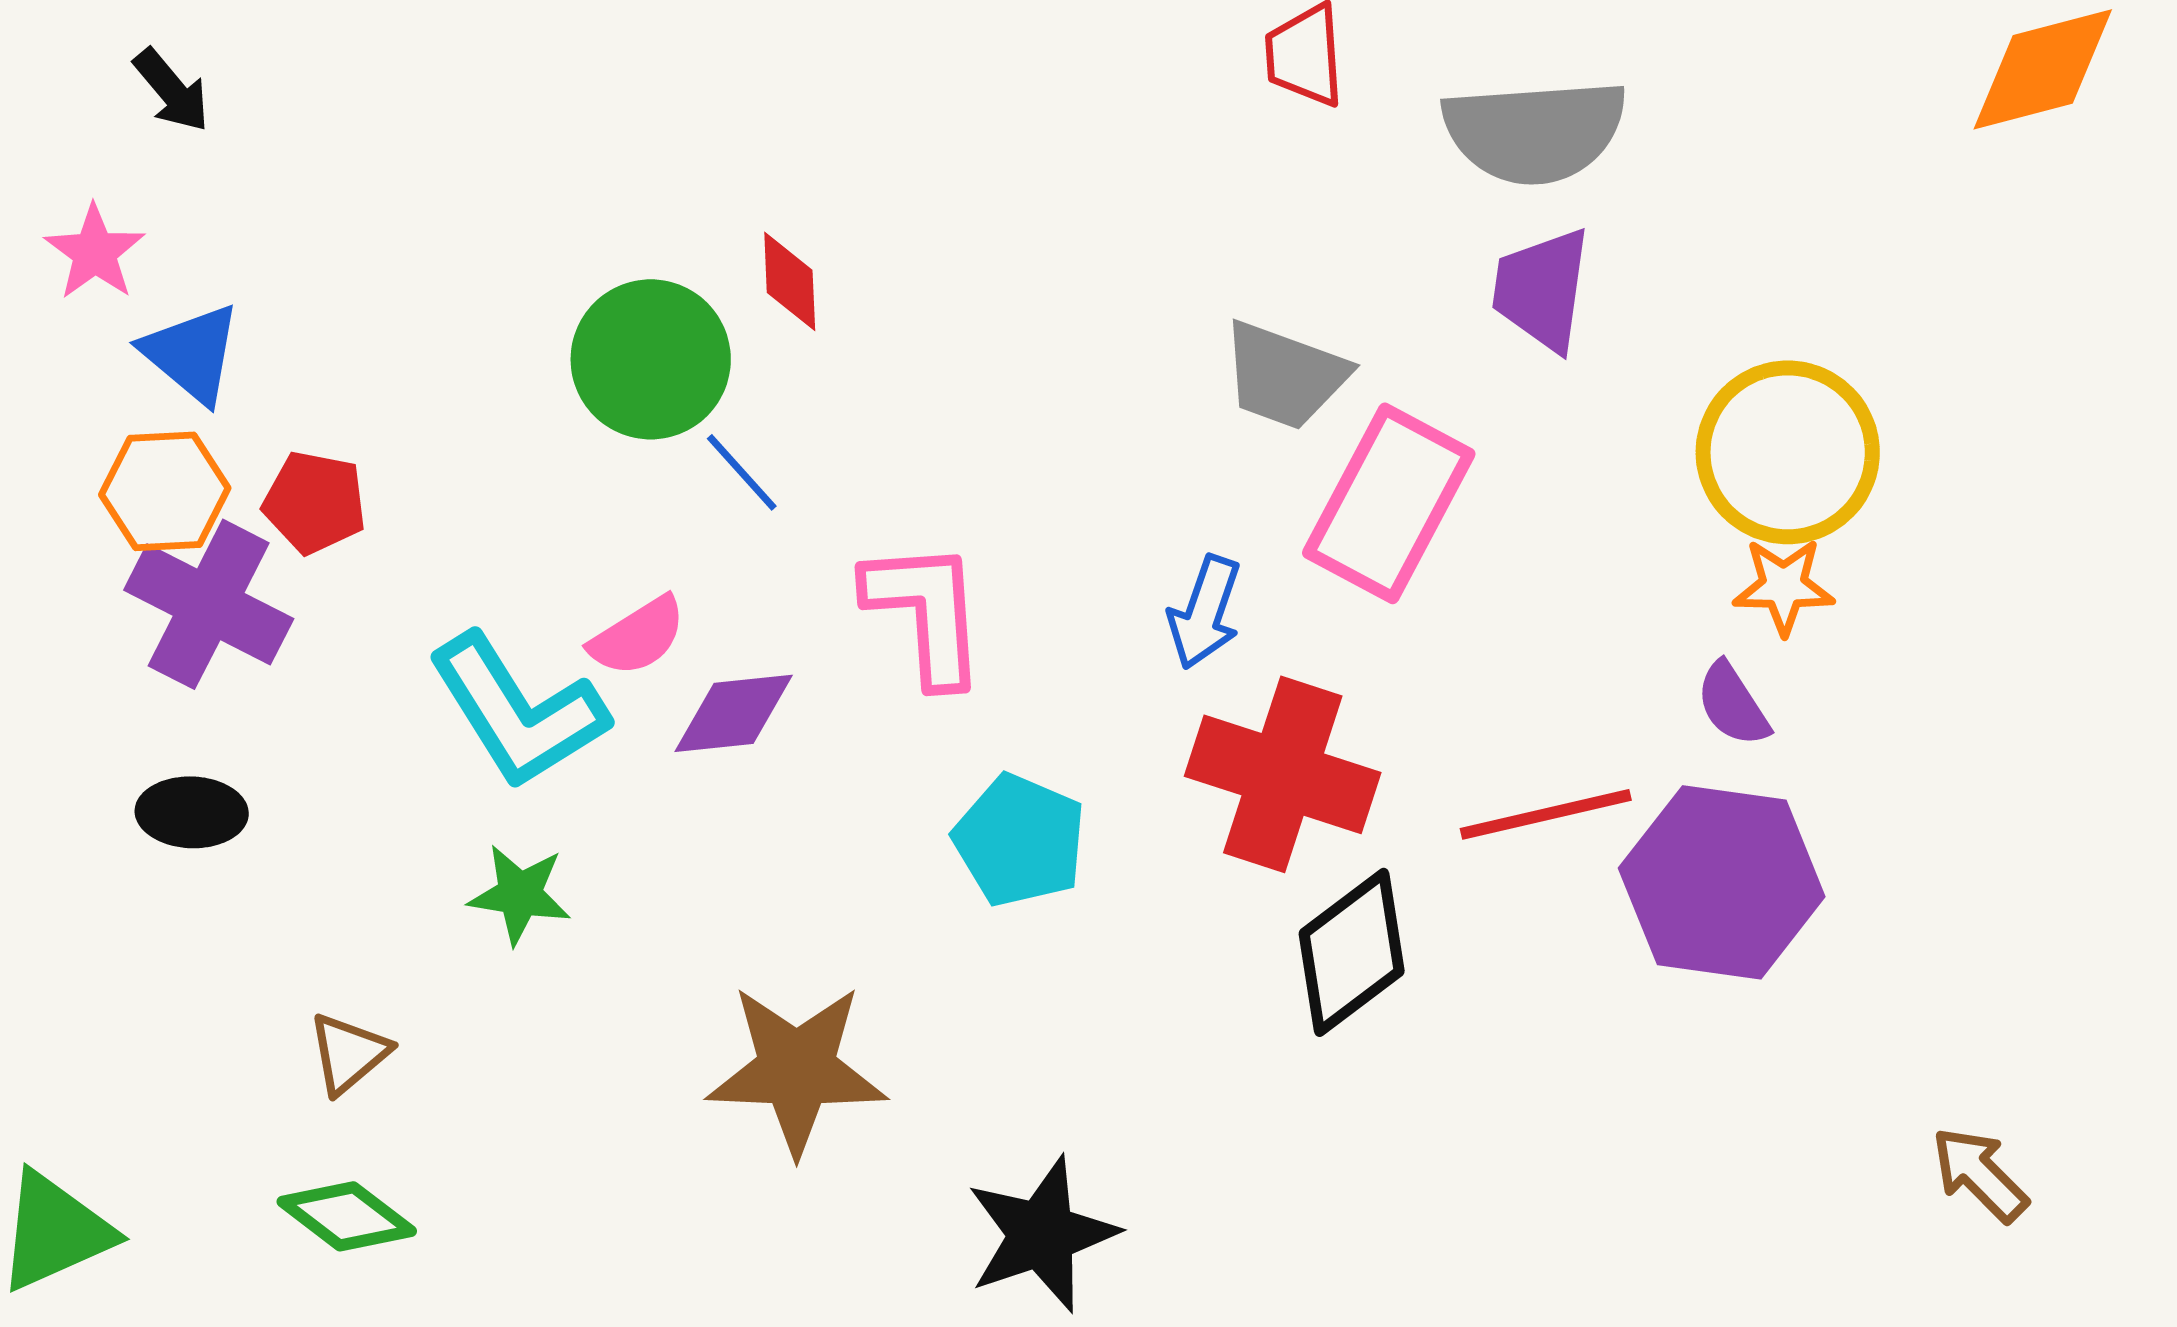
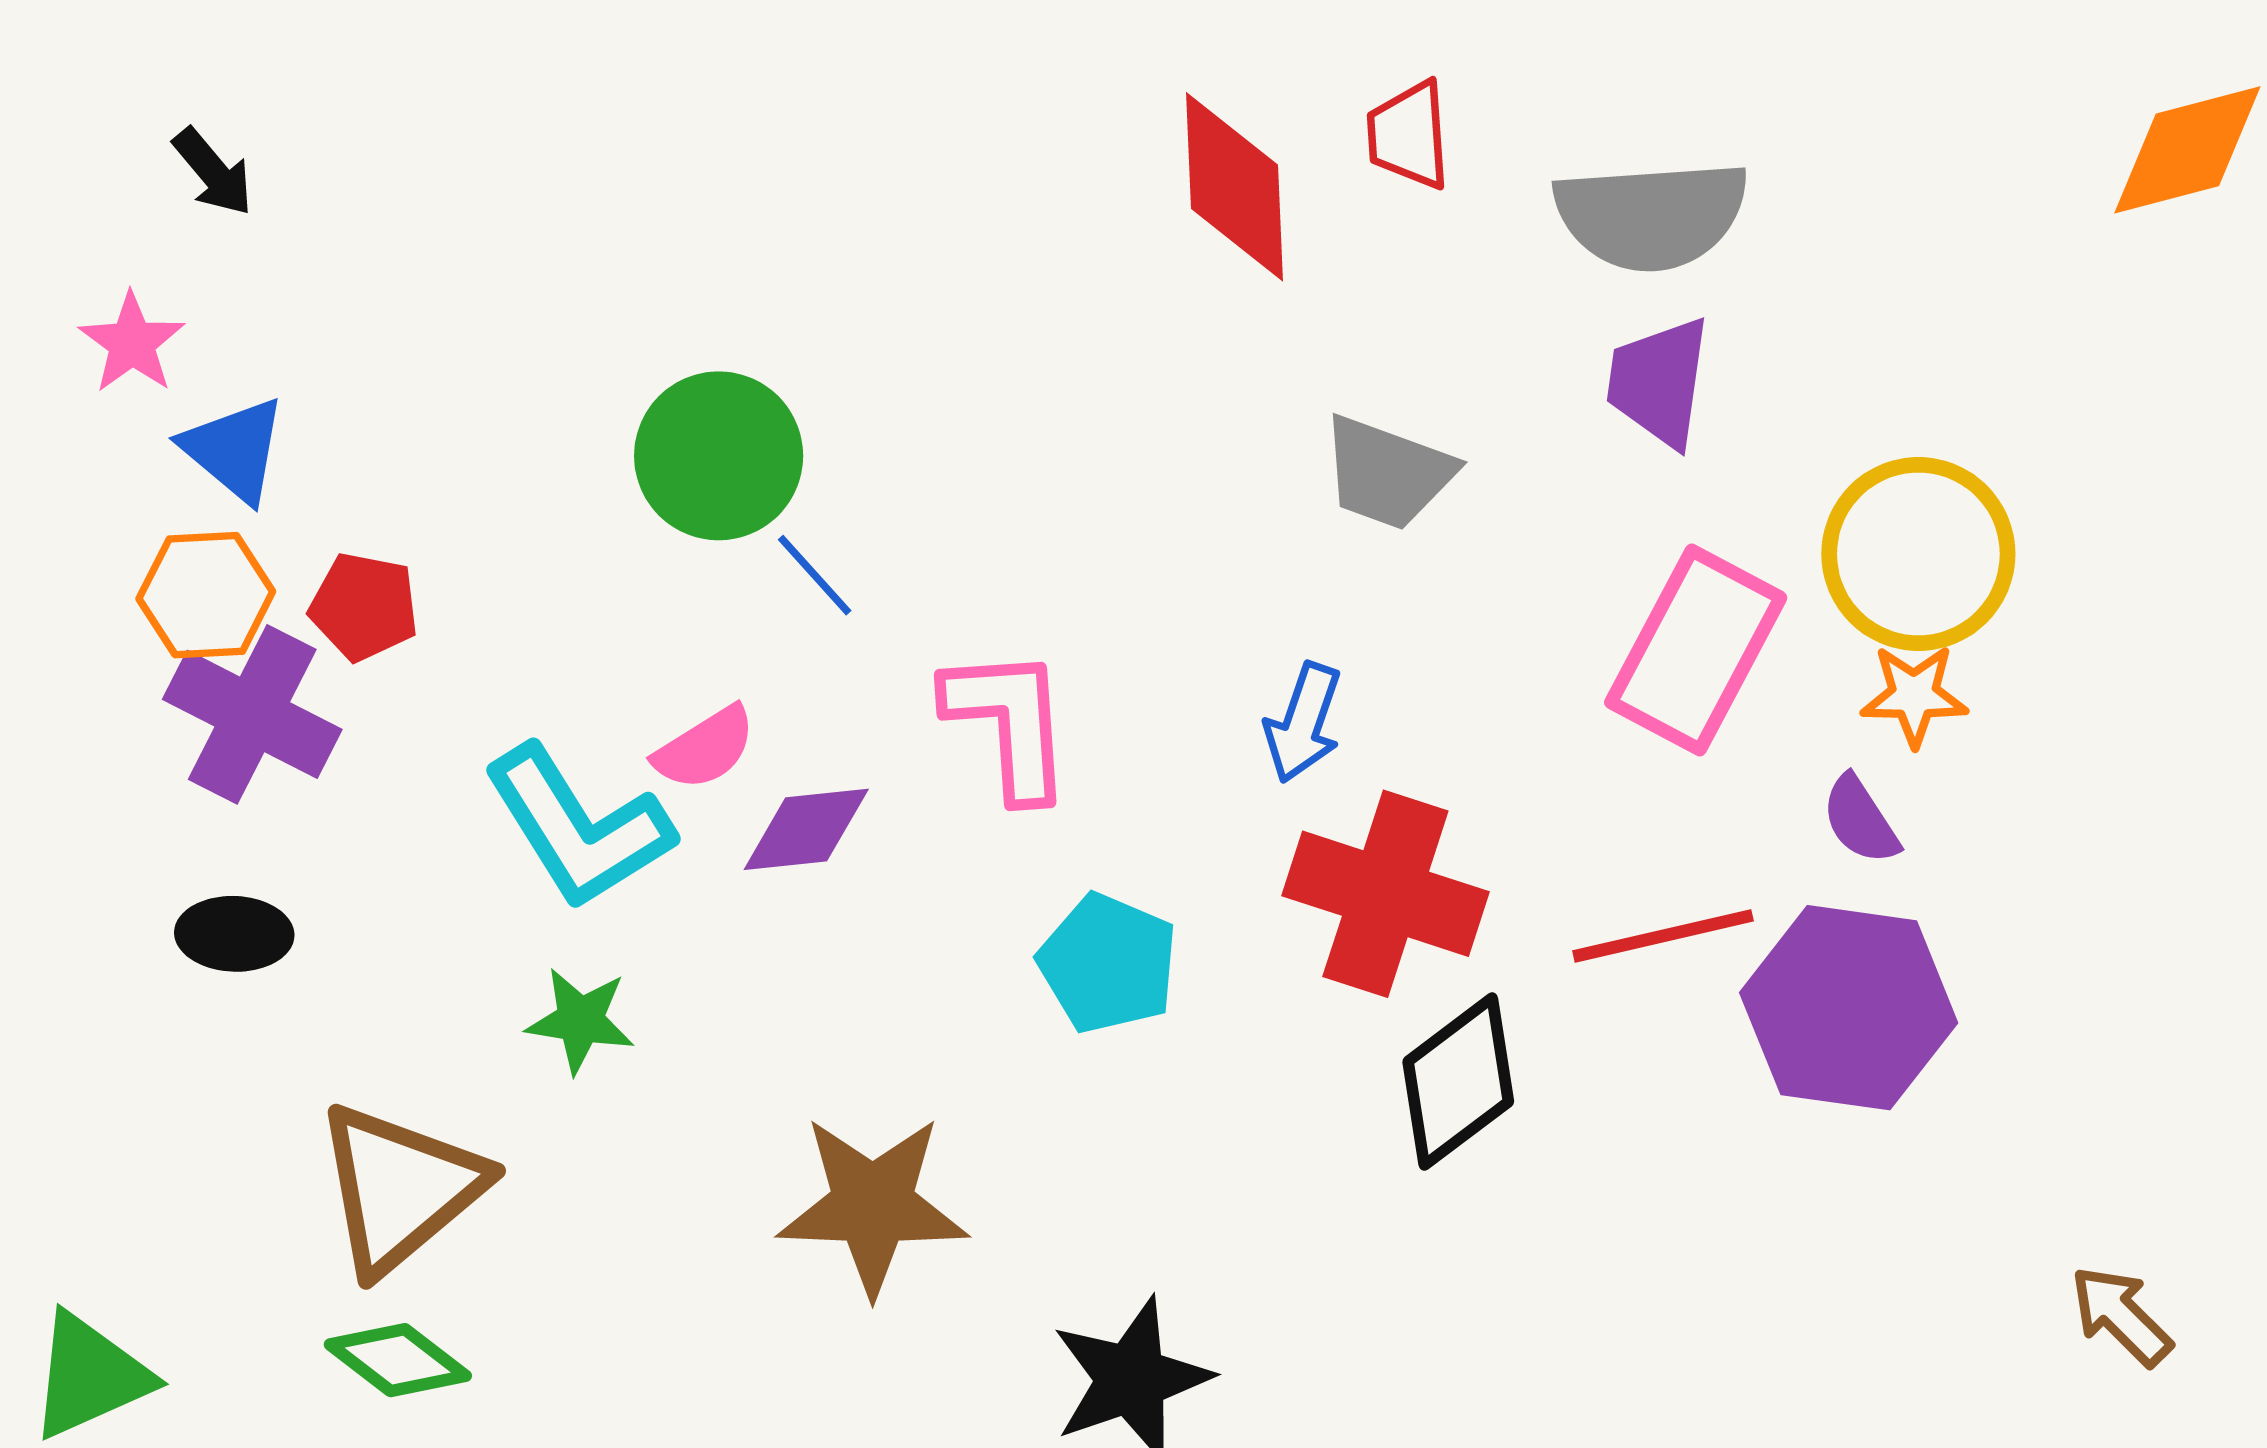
red diamond: (790, 281) -> (1235, 187), moved, size x1.8
pink rectangle: (1389, 503) -> (1696, 650), moved
brown triangle: (349, 1053) -> (400, 1188), size x2.0

